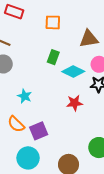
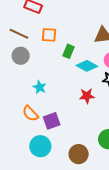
orange square: (53, 22) -> (49, 35), moved

